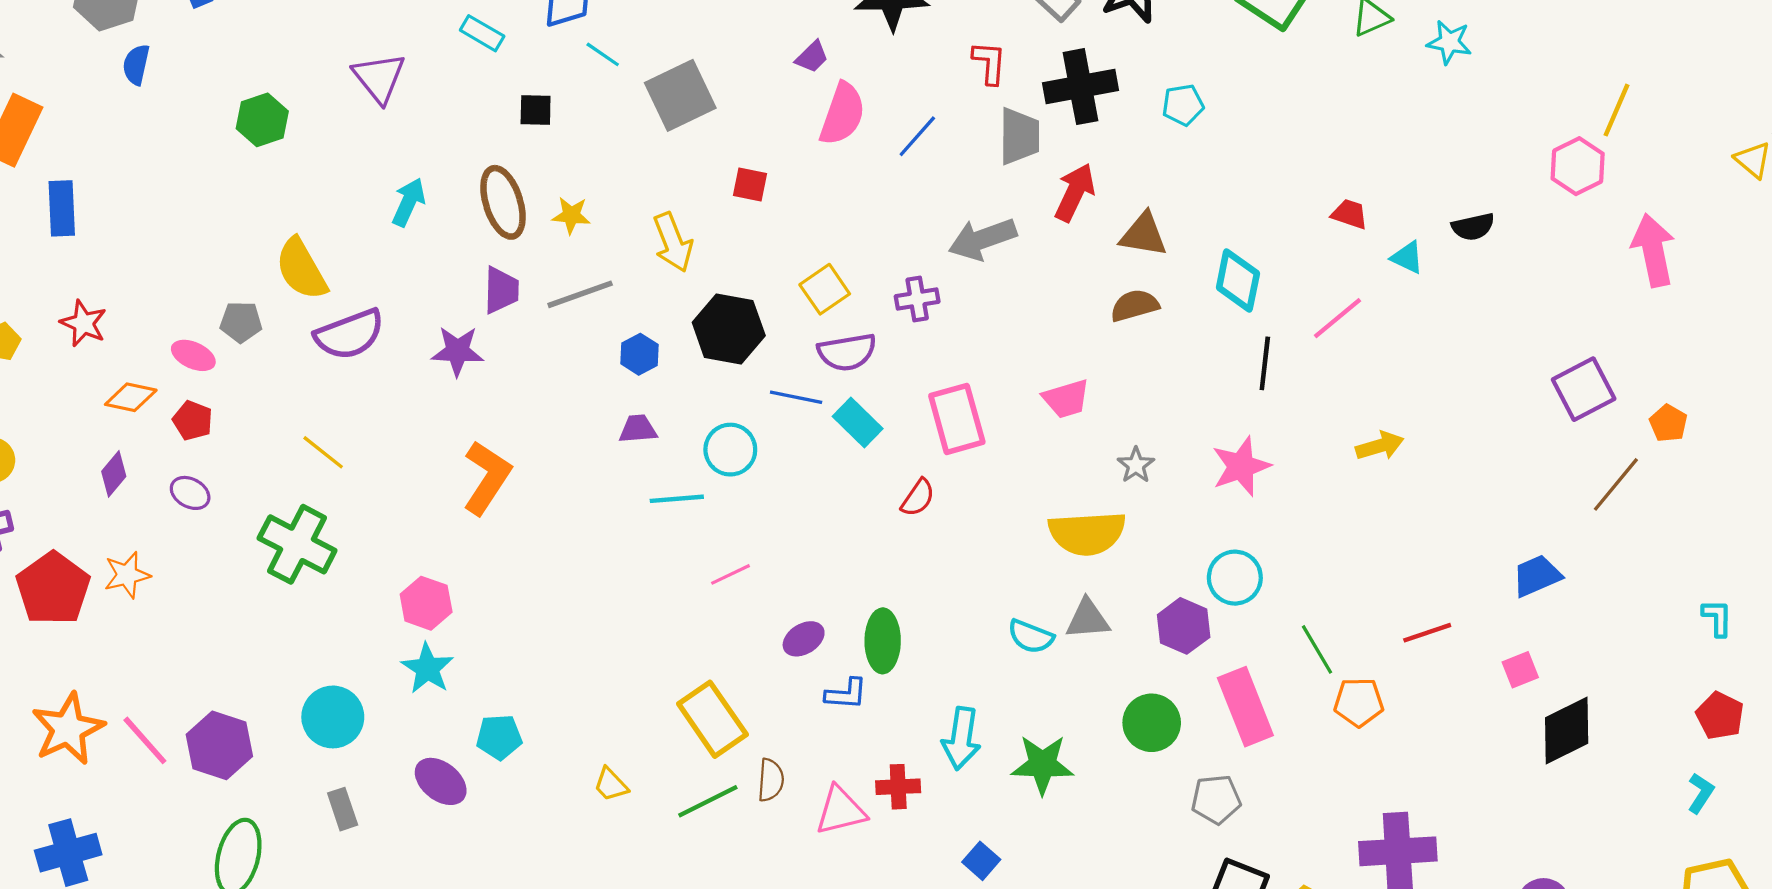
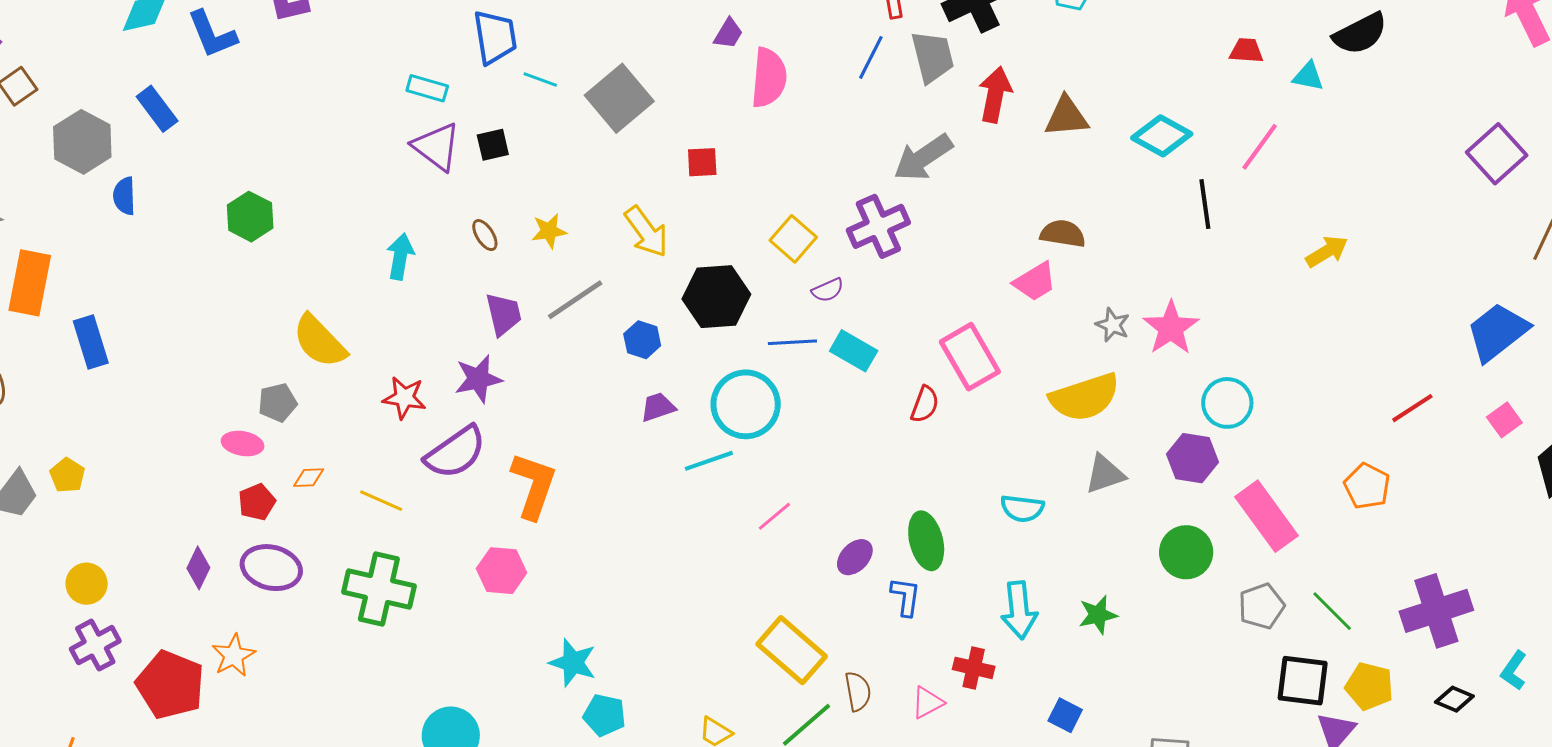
purple triangle: (379, 78) -> (436, 147), moved
blue line: (917, 136) -> (871, 57), moved
brown ellipse: (503, 202) -> (485, 235), size x0.5
black semicircle: (1473, 227) -> (1360, 34), size x1.4
cyan diamond: (1238, 281) -> (1162, 136), turned -58
purple cross: (917, 299) -> (878, 226), size x1.5
brown semicircle: (1135, 305) -> (1063, 234), moved, turned 39
red star: (83, 323) -> (404, 398), moved
purple semicircle: (349, 334) -> (456, 452), moved
purple semicircle: (847, 352) -> (828, 290), size x0.6
orange diamond: (131, 397) -> (309, 478), moved, size x0.7
pink rectangle: (957, 419) -> (970, 357), moved
red pentagon: (193, 420) -> (257, 502), turned -30
cyan circle: (730, 450) -> (746, 404), size x1.4
pink star: (1241, 466) -> (1171, 328), moved
purple ellipse: (190, 493) -> (271, 568), size x1.6
blue trapezoid: (1537, 576) -> (1497, 332), size x1.4
pink hexagon: (426, 603) -> (502, 571), moved
cyan semicircle: (1031, 636) -> (1022, 508), moved
green line: (1317, 649) -> (1332, 611), moved
cyan star: (427, 668) -> (573, 663), moved
blue L-shape: (846, 694) -> (906, 597), turned -72
orange pentagon: (1359, 702) -> (1367, 486), turned -30
cyan pentagon: (499, 737) -> (604, 715), turned 30
green star: (1042, 765) -> (1098, 615), size x0.7
red cross: (898, 787) -> (974, 668), turned 30
pink triangle: (841, 811) -> (927, 703), size x0.7

